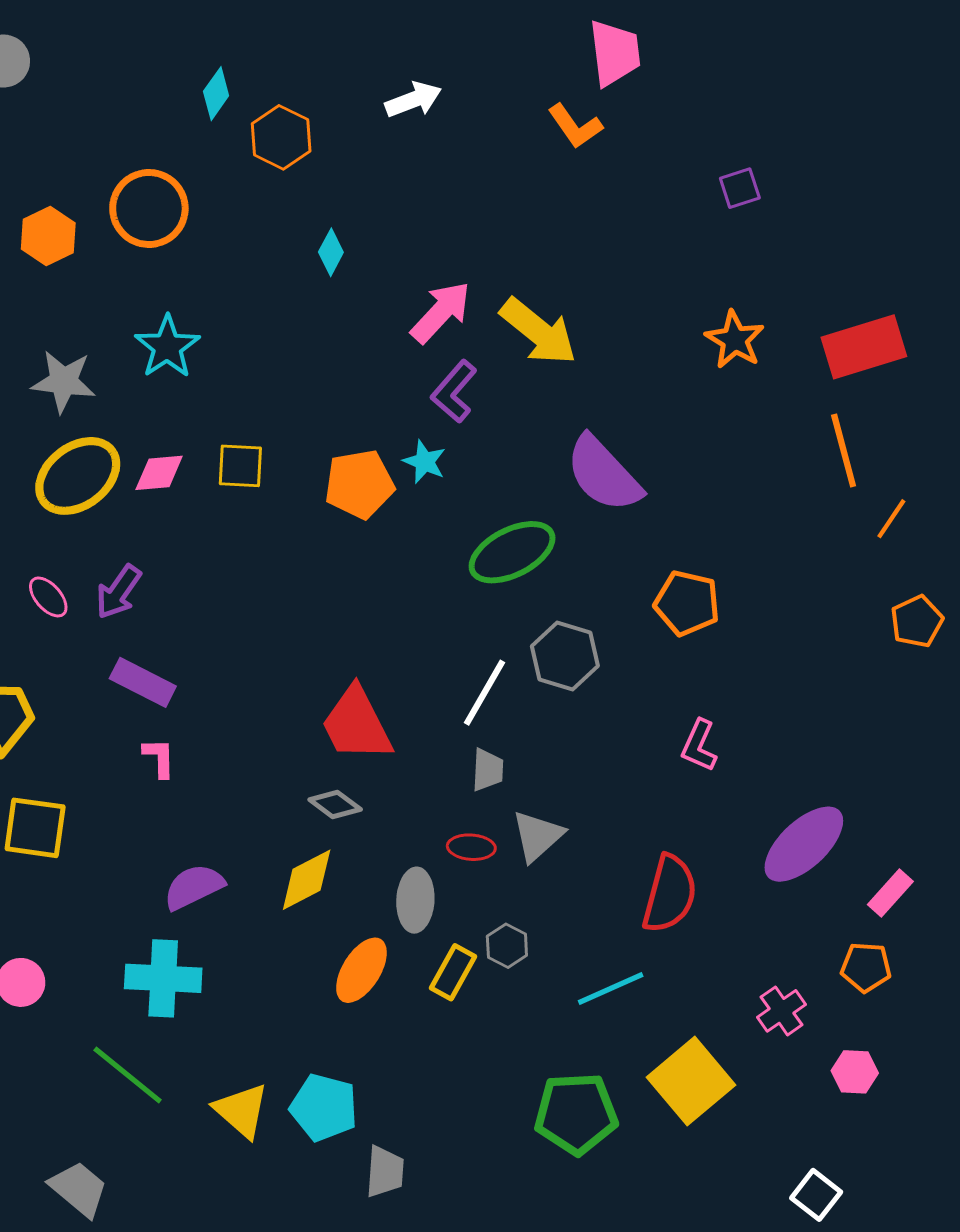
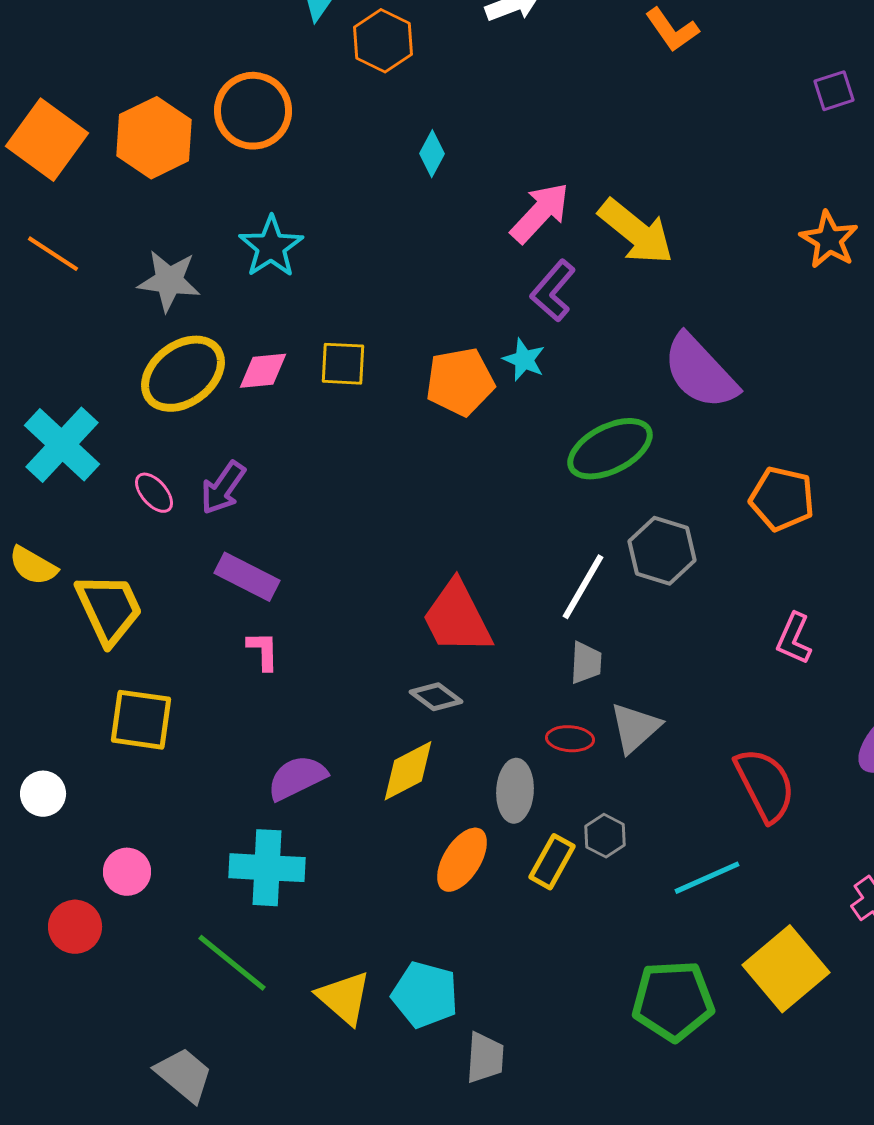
orange hexagon: (48, 236) -> (154, 138), size x1.4
red semicircle: (670, 894) -> (765, 785), turned -42

